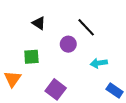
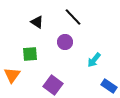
black line: (86, 27) -> (73, 17), moved
cyan arrow: (99, 63) -> (94, 60), turned -42

